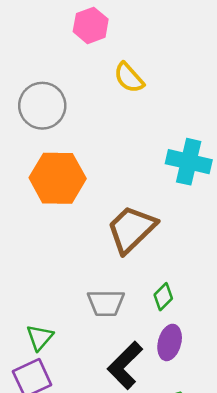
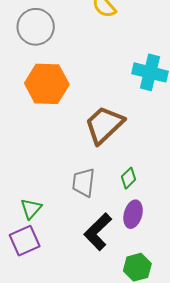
gray trapezoid: (106, 303) -> (83, 182), turned 96

